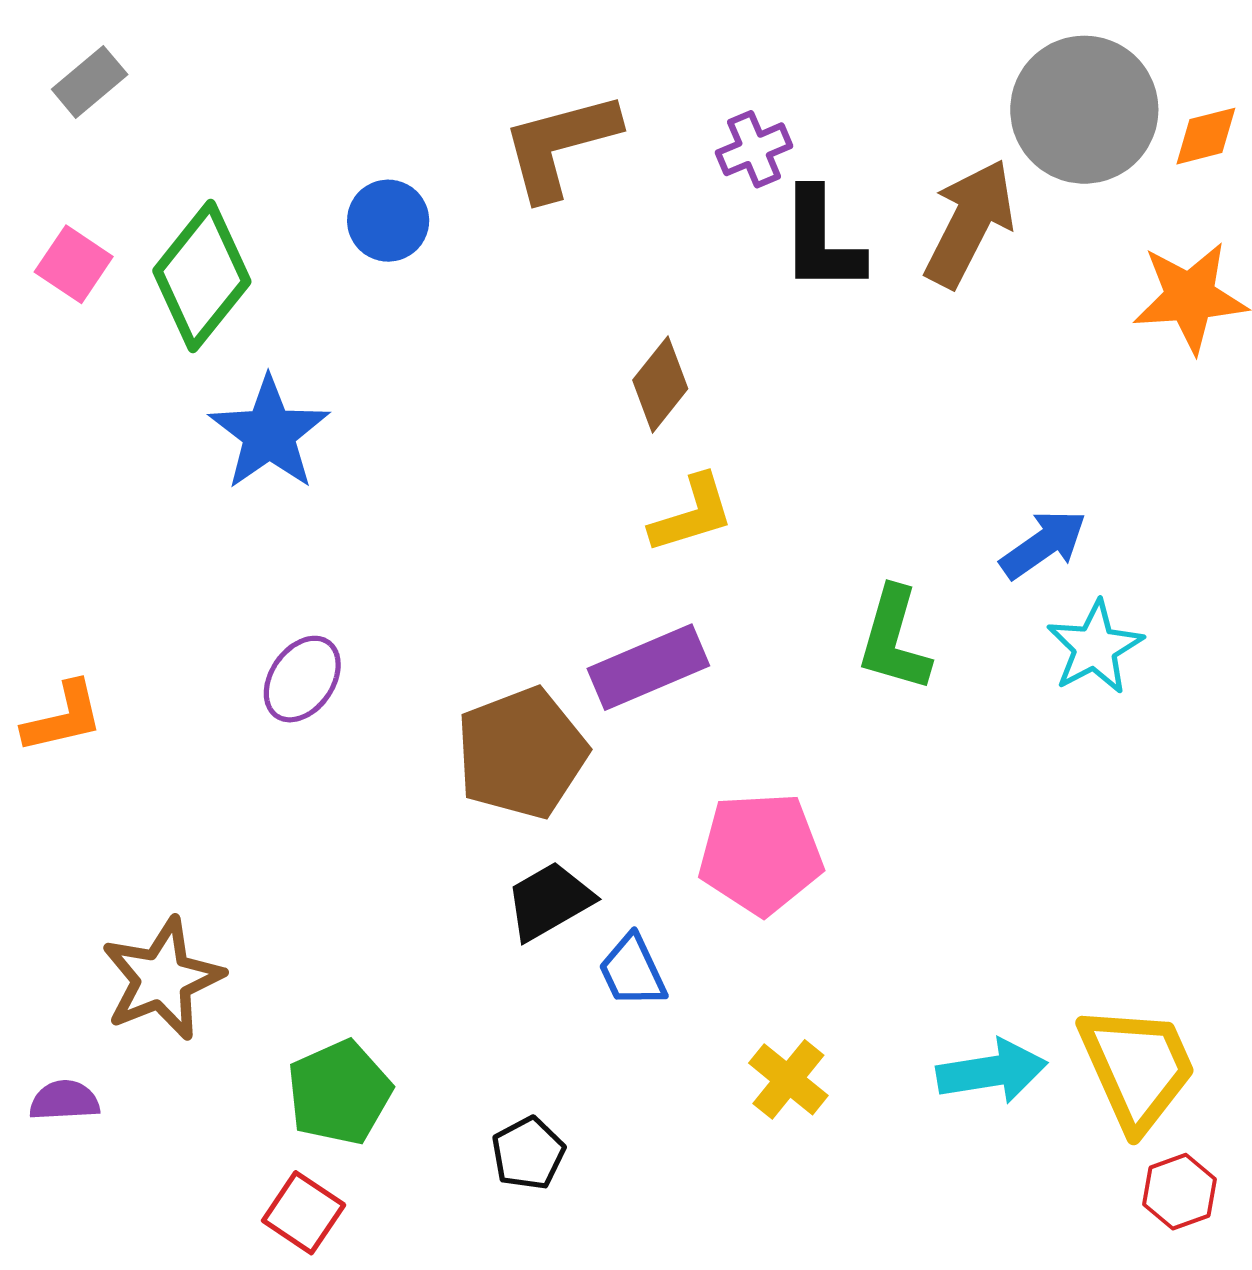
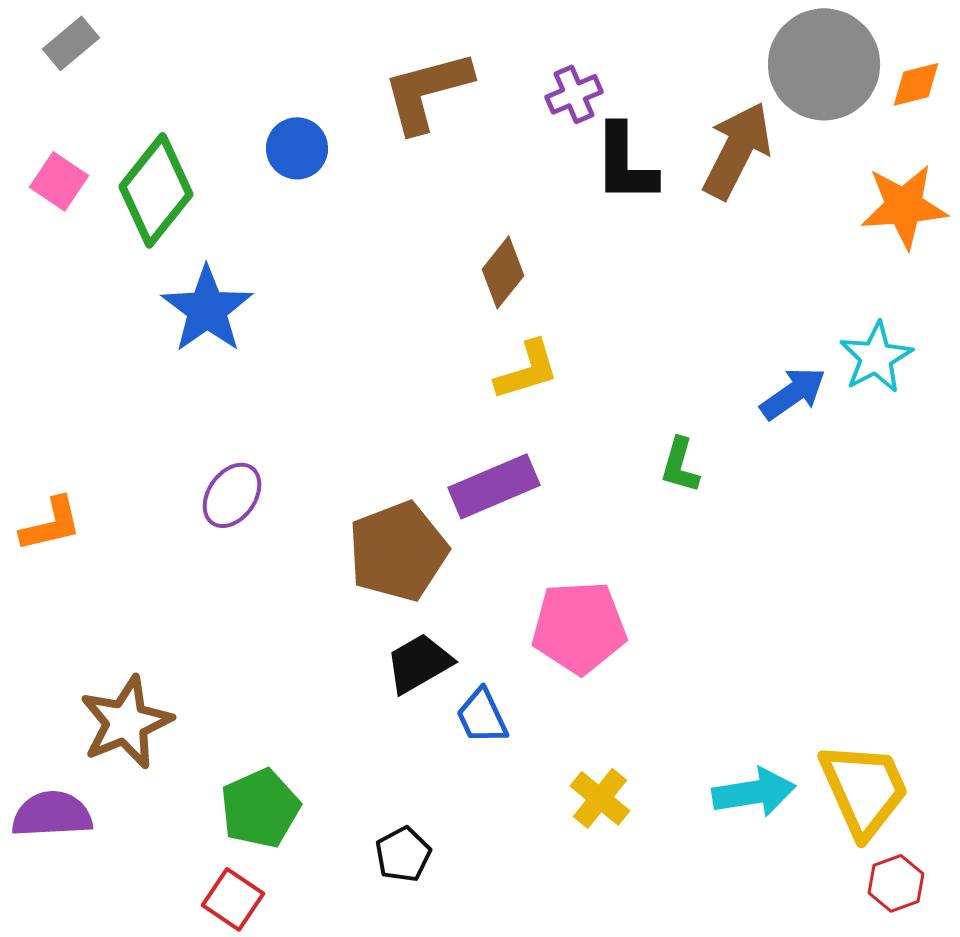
green L-shape: (894, 639) -> (680, 465), size x0.7
cyan star: (1095, 647) -> (876, 357), moved
purple semicircle: (64, 1100) -> (52, 814), size x1.5

